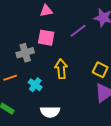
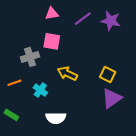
purple line: (78, 31) -> (83, 19), moved
yellow arrow: (61, 69) -> (67, 73), turned -60

